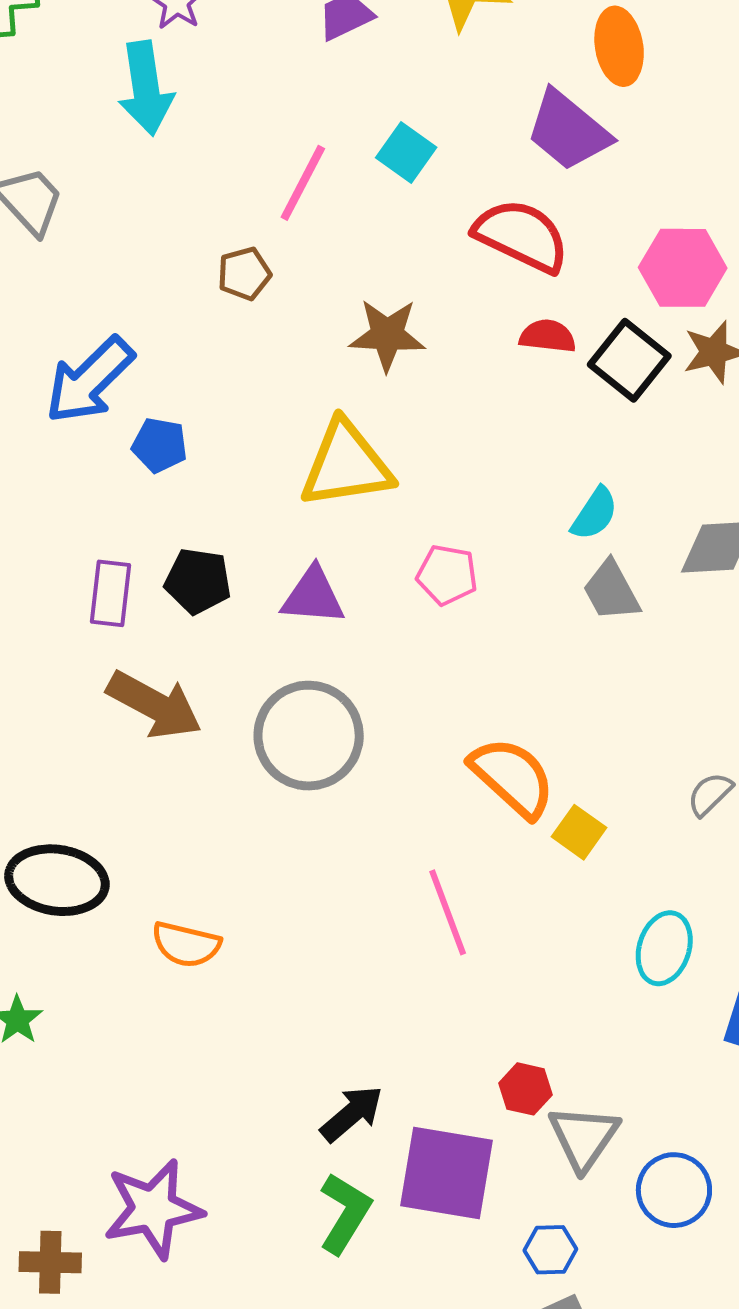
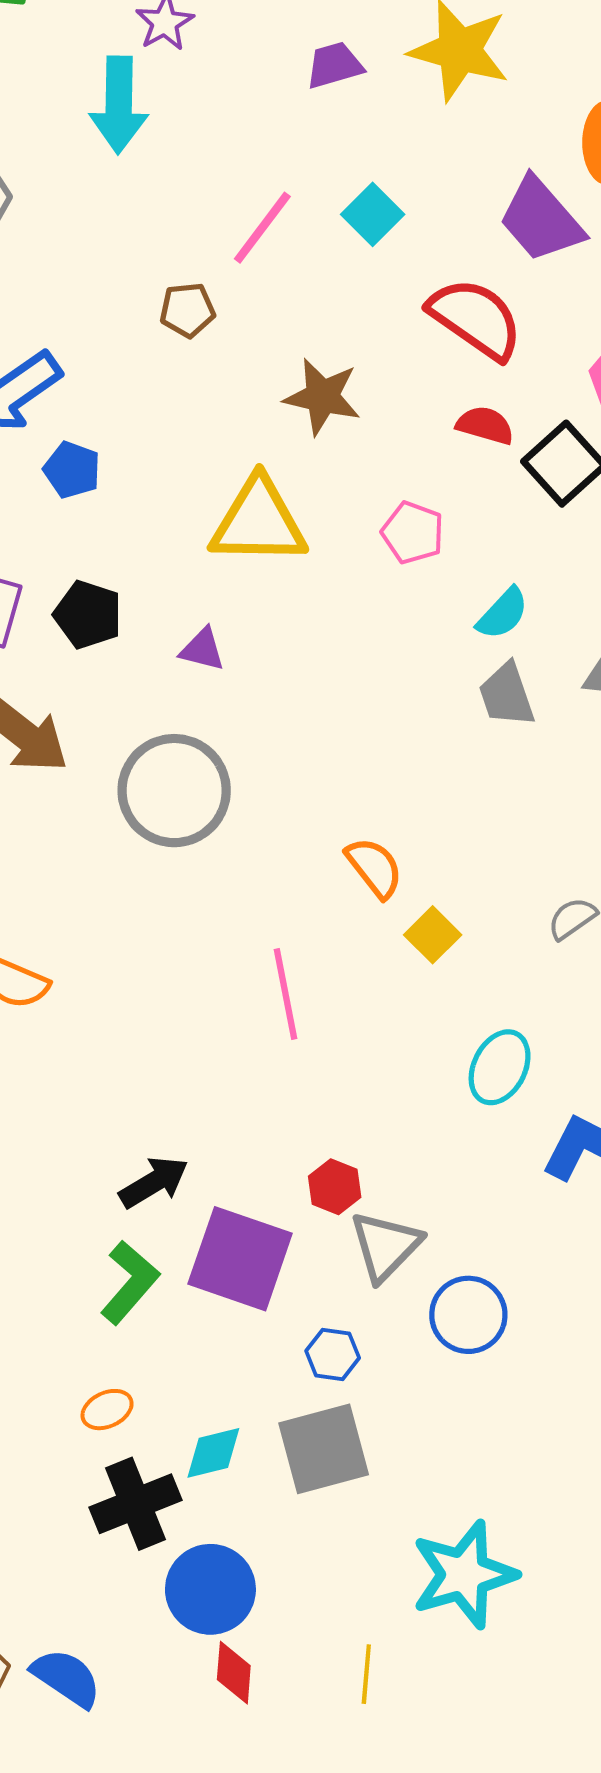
pink pentagon: (447, 575) -> (413, 533), moved
purple triangle: (313, 596) -> (202, 649), size x0.7
orange semicircle: (512, 777) -> (374, 868), size x0.7

